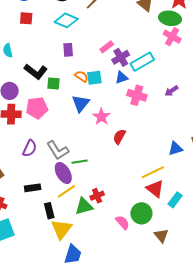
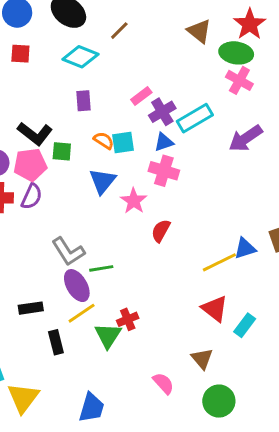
purple arrow: (171, 91) -> (246, 138), moved, size x1.6
pink cross: (137, 95) -> (164, 171), moved
pink pentagon: (37, 108) -> (30, 165), moved
purple semicircle: (30, 148) -> (32, 197), moved
yellow line: (153, 172) -> (219, 262), moved
green triangle: (84, 206) -> (108, 335), turned -42
green circle: (141, 213) -> (219, 401), moved
pink semicircle: (122, 222) -> (163, 383), moved
yellow triangle: (61, 229) -> (23, 398), moved
brown triangle: (161, 236) -> (202, 359), moved

